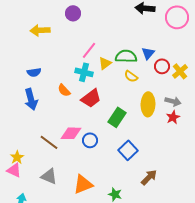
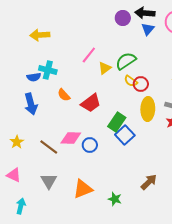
purple circle: (73, 13) -> (123, 18), moved
blue triangle: (148, 53) -> (148, 29), moved
green semicircle: (126, 56) -> (126, 61), turned -35
red circle: (162, 66) -> (141, 84), moved
cyan cross: (84, 72) -> (48, 70), moved
blue square: (128, 150) -> (125, 135), moved
yellow star: (17, 157) -> (17, 142), moved
gray triangle: (49, 176) -> (49, 181), turned 36

